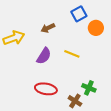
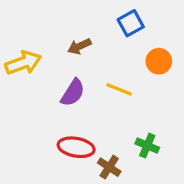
orange circle: (96, 28) -> (159, 61), moved
brown cross: (75, 101) -> (109, 167), moved

